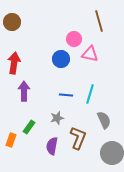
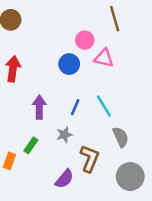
purple arrow: (24, 91) -> (39, 107), moved
cyan line: (90, 94) -> (104, 106), turned -48
blue line: (66, 95) -> (75, 107), turned -72
purple semicircle: (52, 146) -> (64, 179), moved, turned -150

